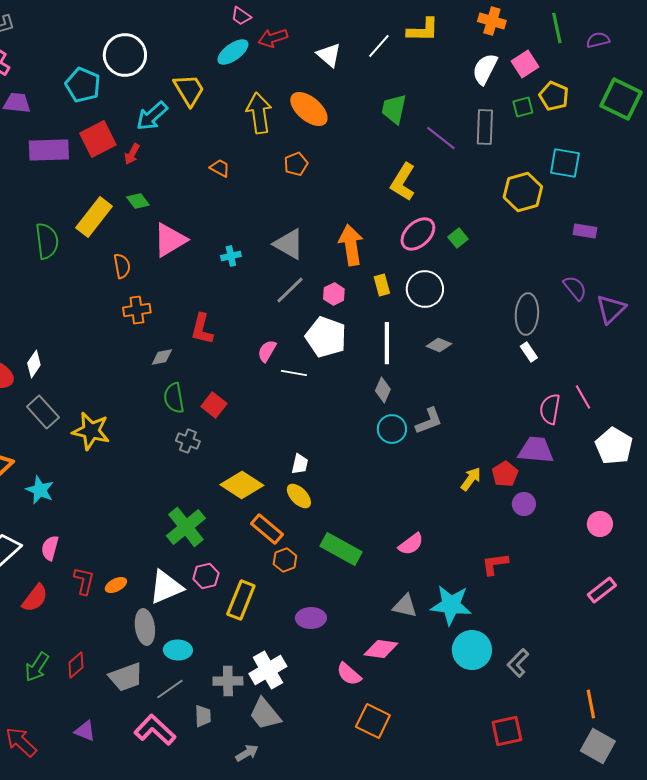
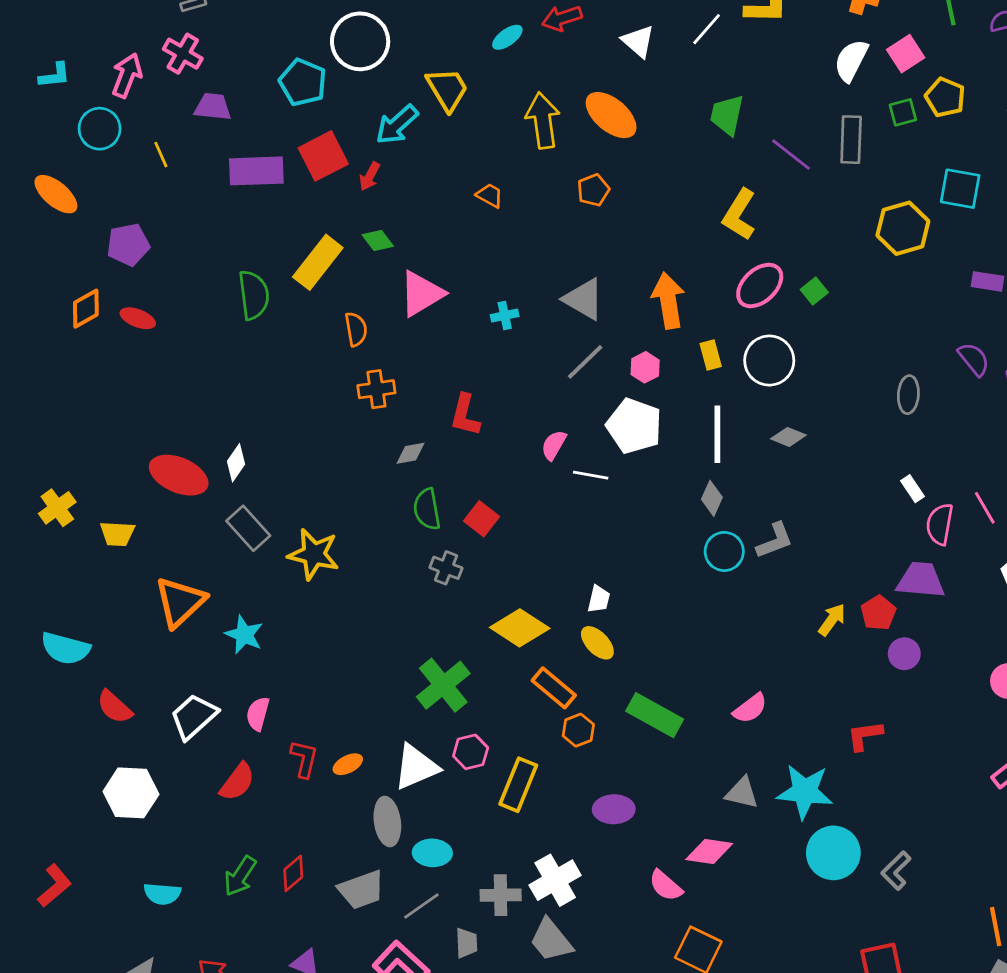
cyan ellipse: (233, 52) -> (507, 37), size x0.7
gray ellipse: (527, 314) -> (908, 395), size x0.7
white rectangle: (529, 352) -> (912, 489), moved

